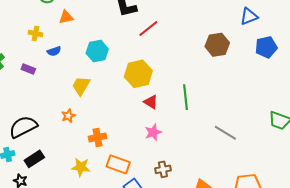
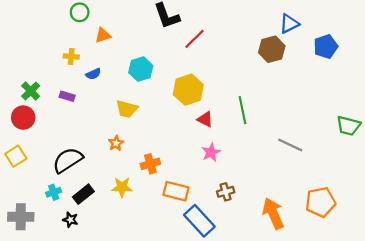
blue triangle: (249, 16) -> (289, 24), moved
yellow trapezoid: (81, 86) -> (127, 109), turned -100
yellow star: (81, 167) -> (122, 187), moved

